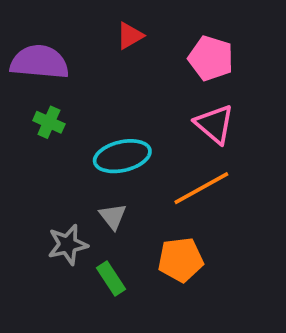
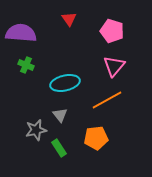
red triangle: (130, 36) -> (69, 19), turned -35
pink triangle: (215, 124) -> (114, 66), turned 30

